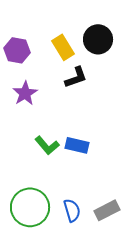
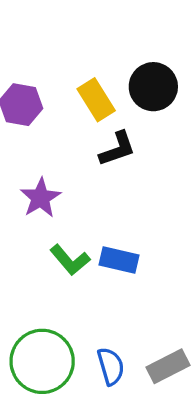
purple star: (25, 93) -> (40, 198), moved

